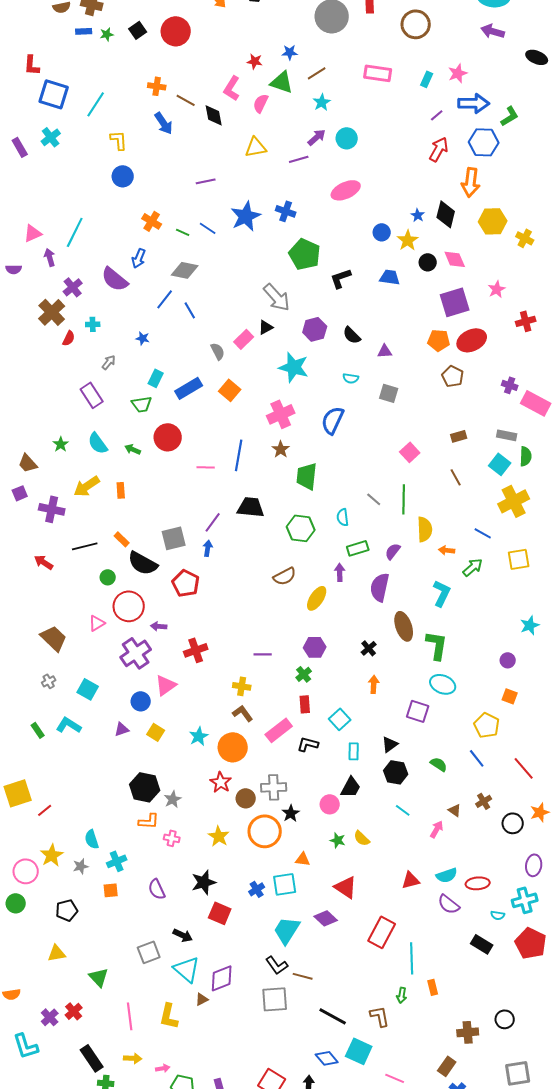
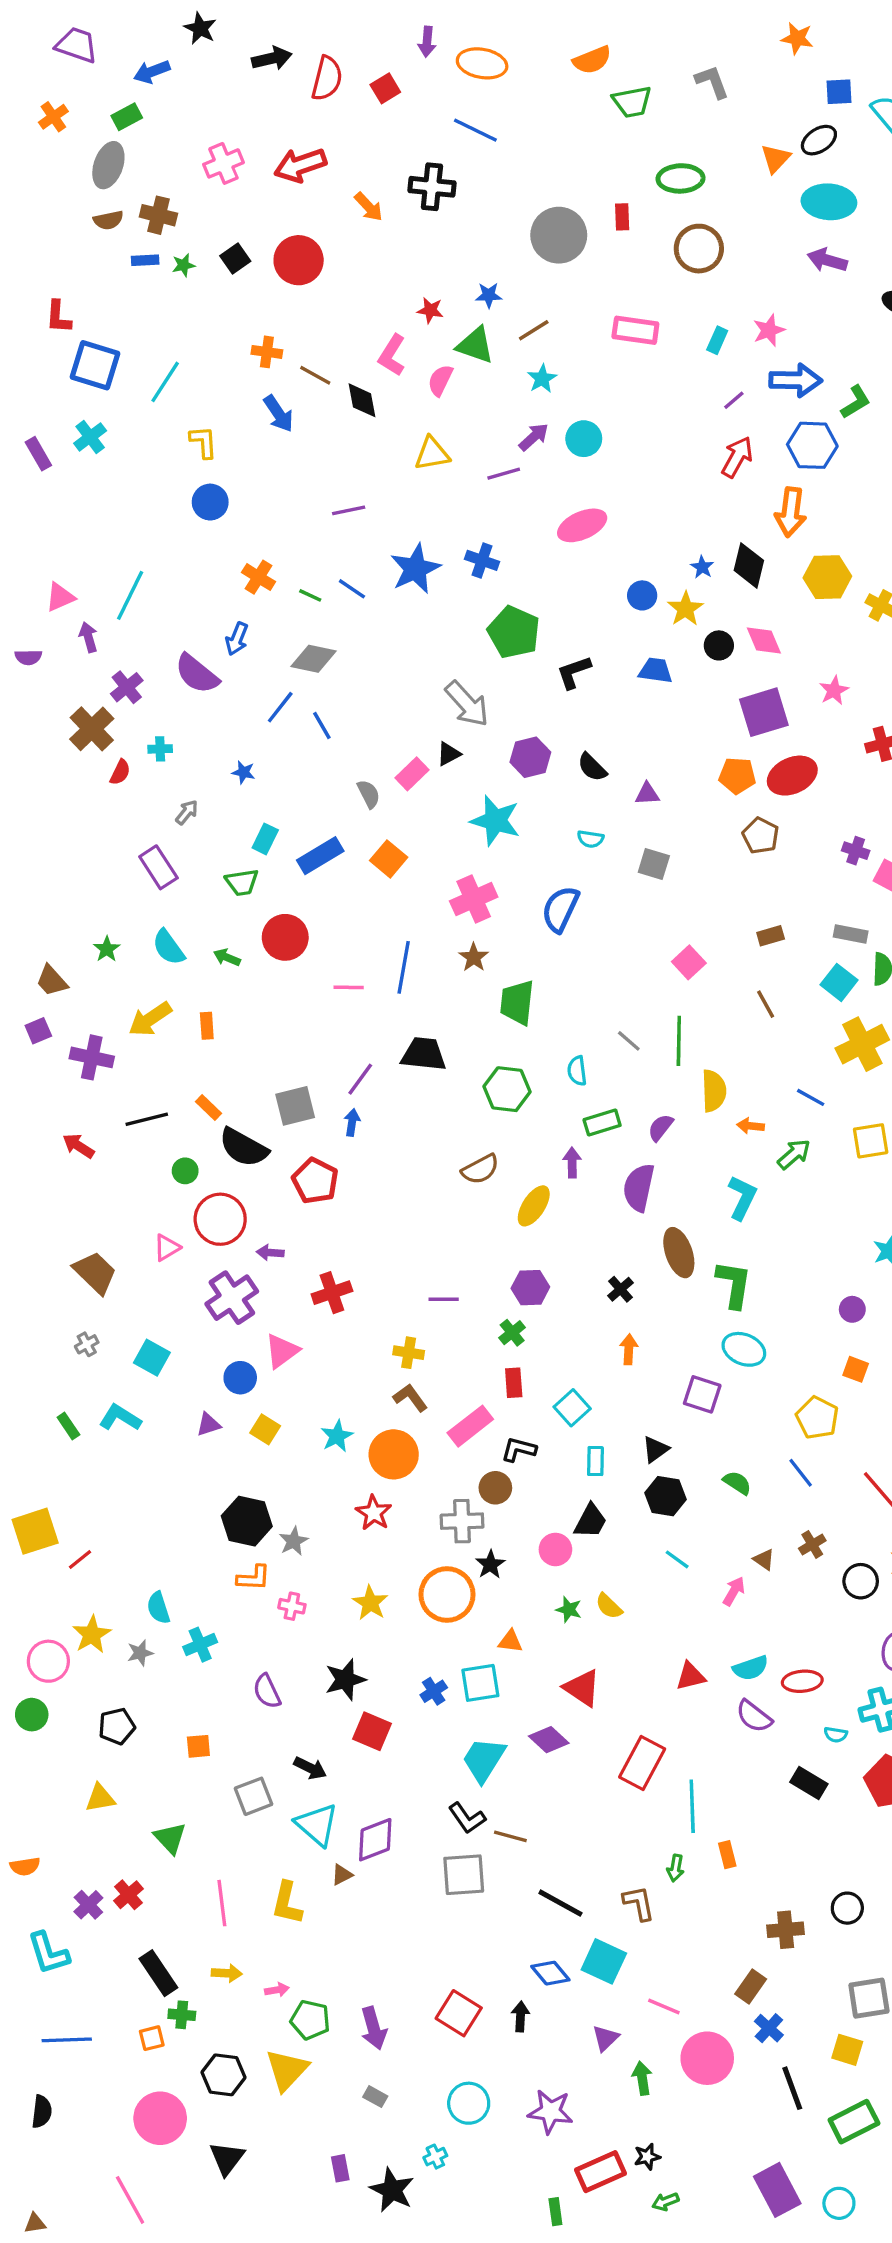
brown circle: (246, 798) -> (495, 1488), moved
orange square: (111, 890) -> (198, 1746), moved

